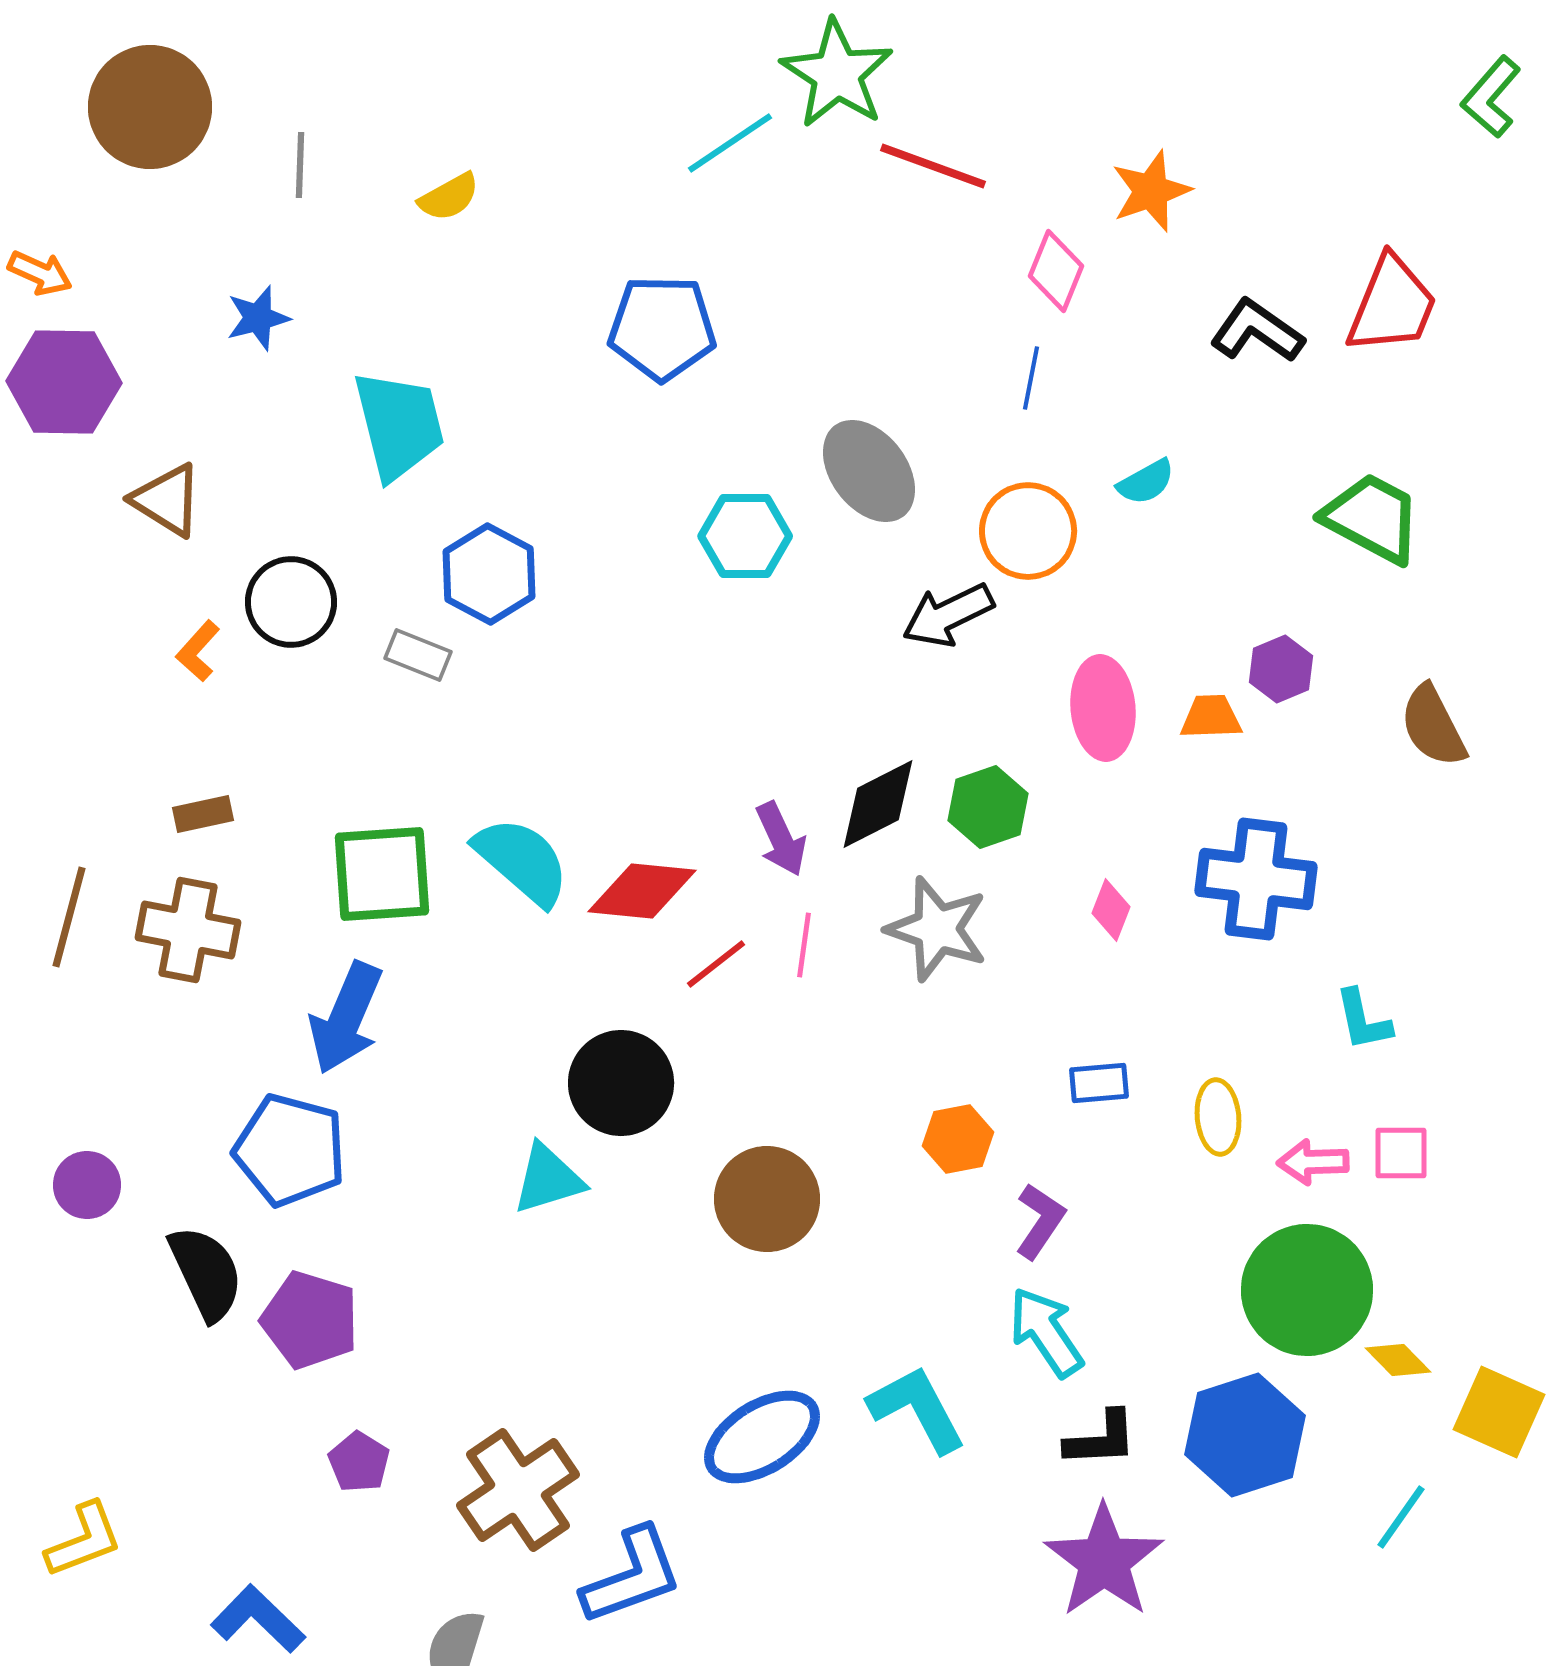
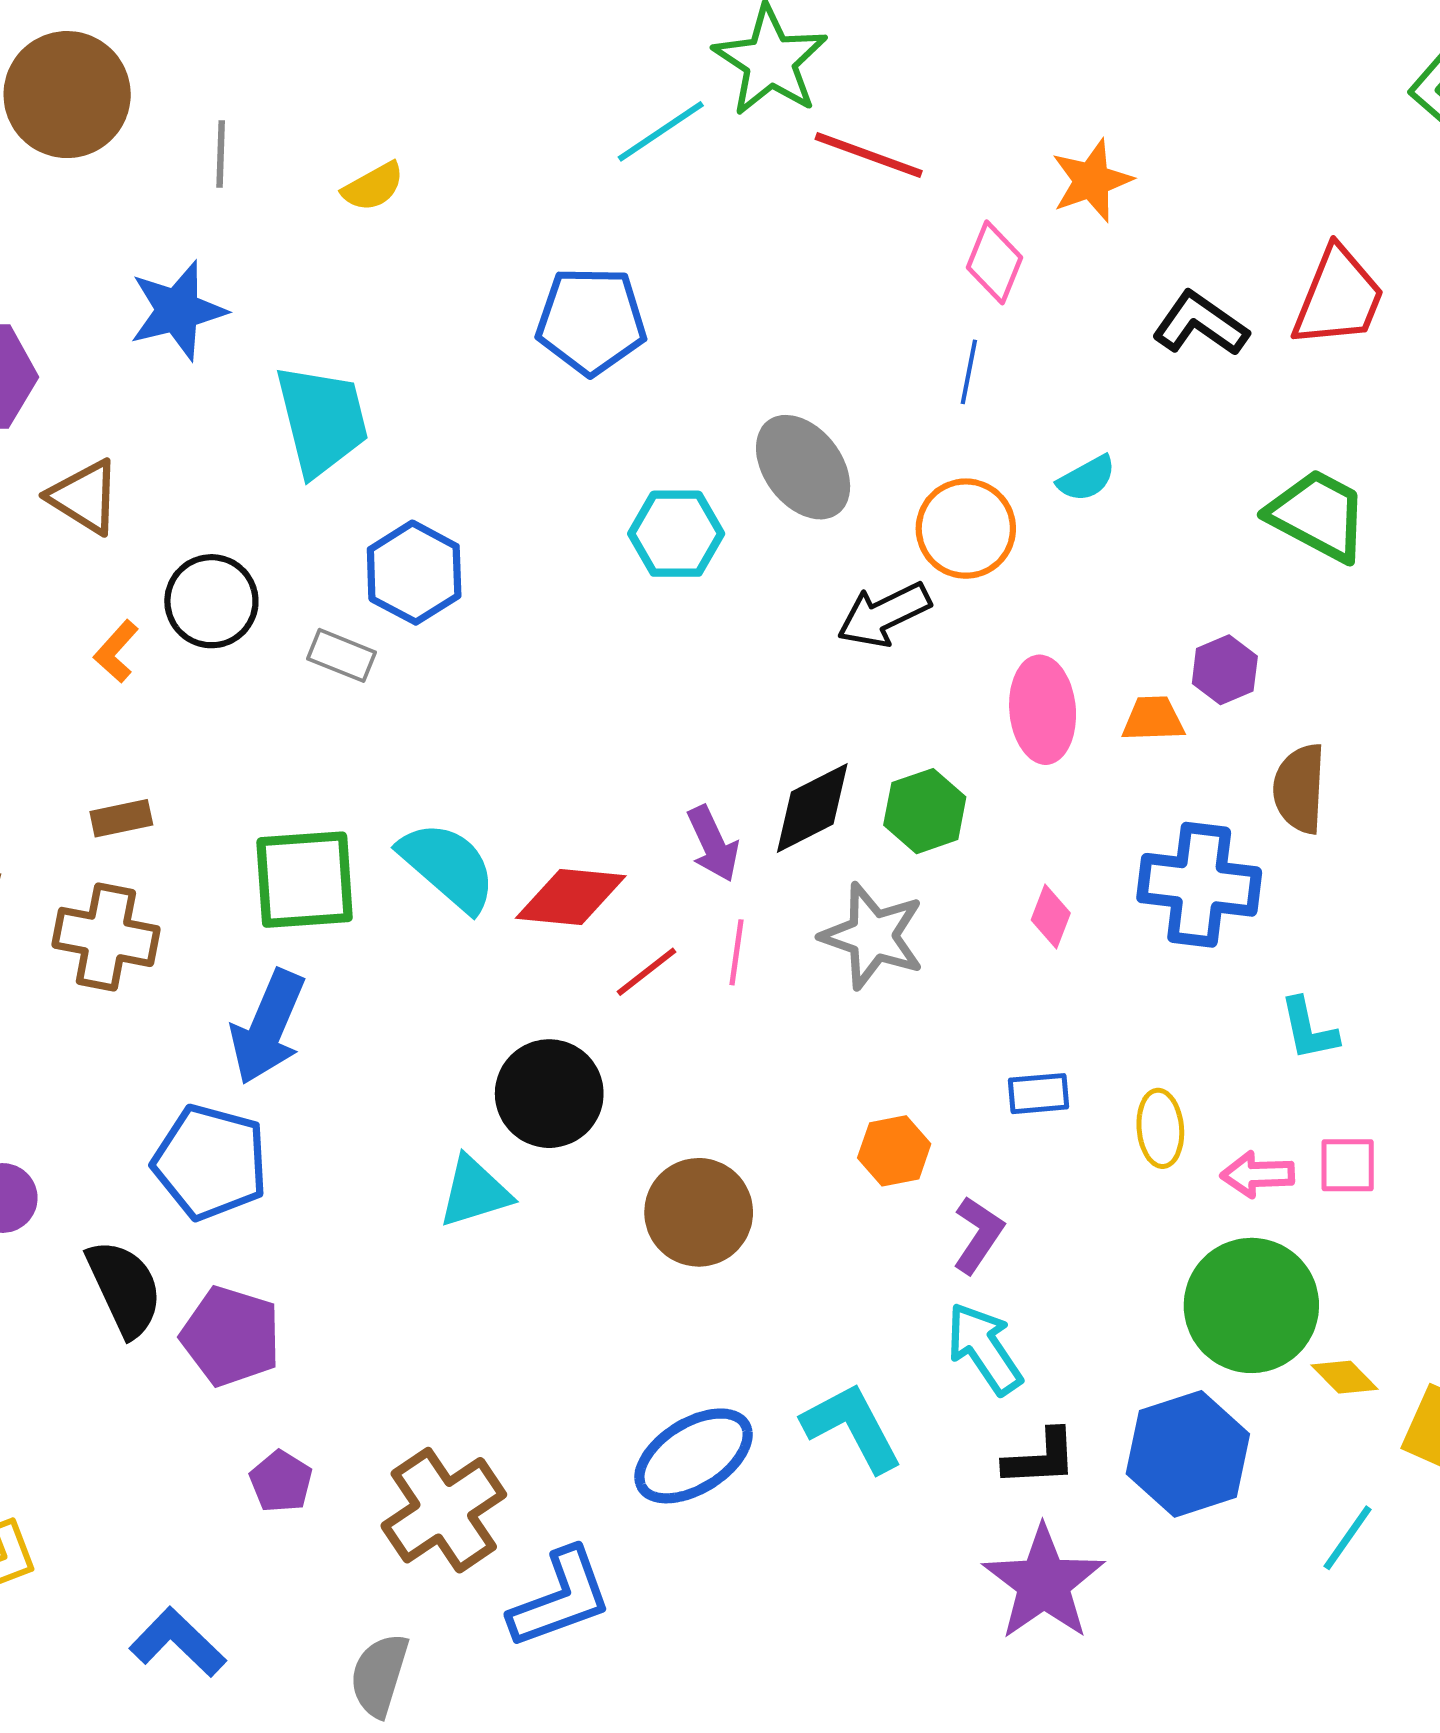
blue star: (258, 318) -> (178, 311), size x1.5
brown semicircle: (1433, 726) -> (1300, 789), moved, turned 30

